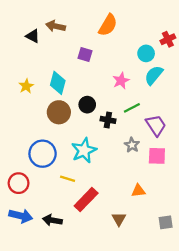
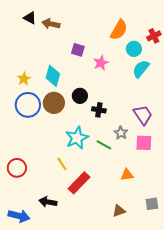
orange semicircle: (108, 25) -> (119, 30), moved
black triangle: (33, 36) -> (30, 18), moved
pink star: (121, 81) -> (101, 63), moved
green line: (132, 108) -> (104, 145), moved, turned 56
blue circle: (43, 154) -> (28, 105), moved
yellow line: (68, 179) -> (62, 164), turned 40
blue arrow: (21, 216) -> (19, 216), moved
brown triangle: (119, 219) -> (119, 211), moved, turned 40

